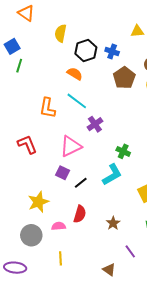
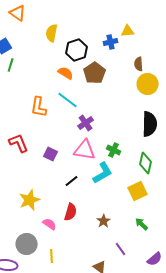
blue cross: (112, 51) -> (111, 42), moved, turned -32
brown pentagon: (124, 78) -> (95, 73), moved
pink triangle: (71, 146) -> (85, 150), moved, turned 35
purple square: (63, 173) -> (51, 154), moved
pink semicircle: (59, 226) -> (50, 224), turned 40
gray circle: (31, 235) -> (27, 244), moved

